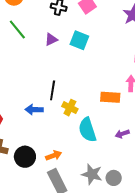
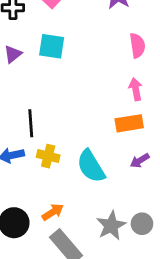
orange rectangle: (110, 97) -> (129, 123), moved
yellow cross: (70, 108) -> (48, 156), moved
gray star: (92, 174) -> (111, 226), turned -30

